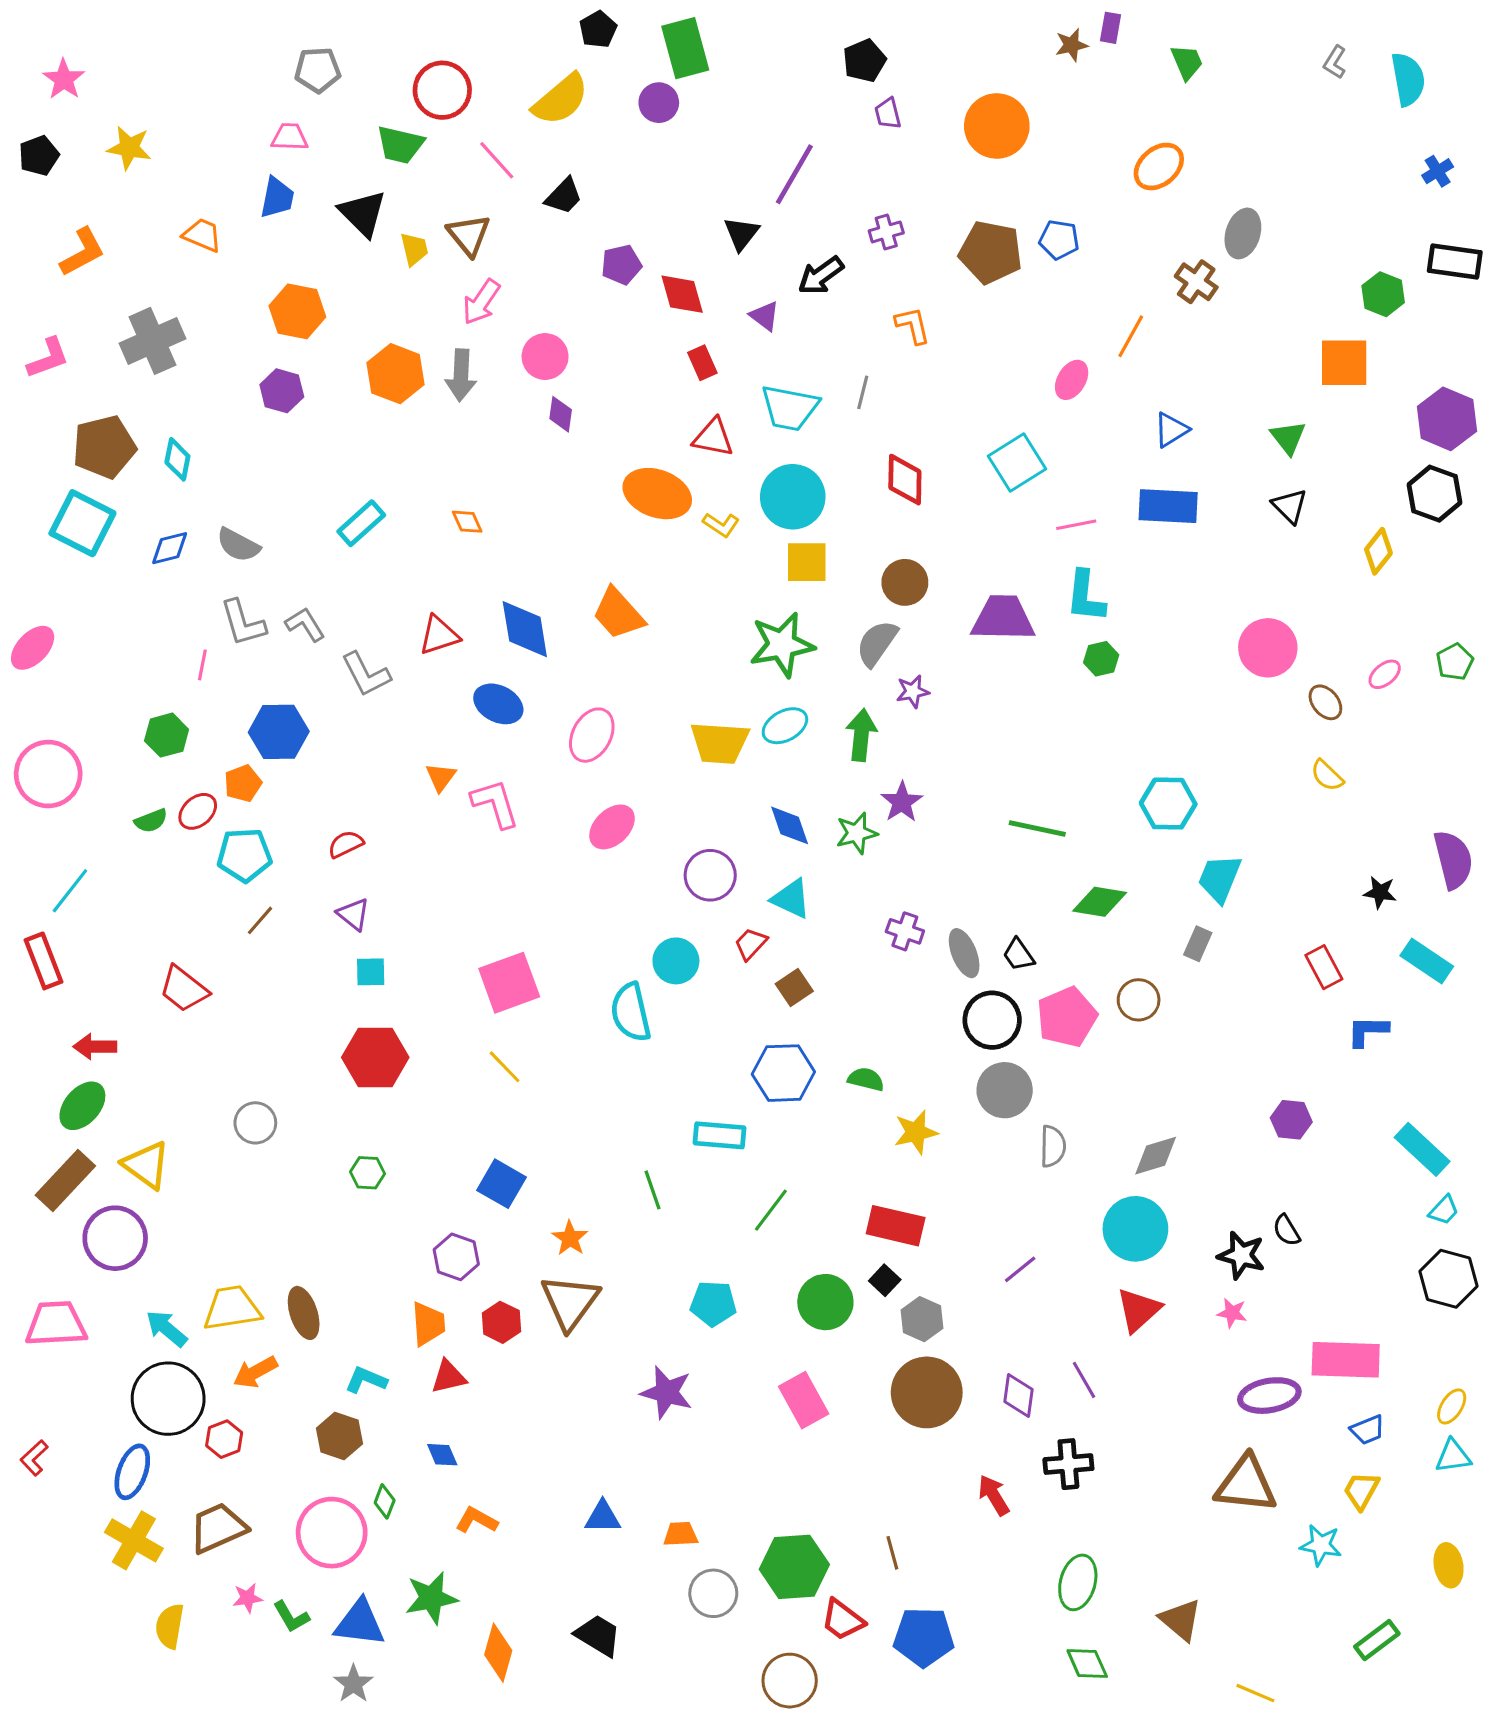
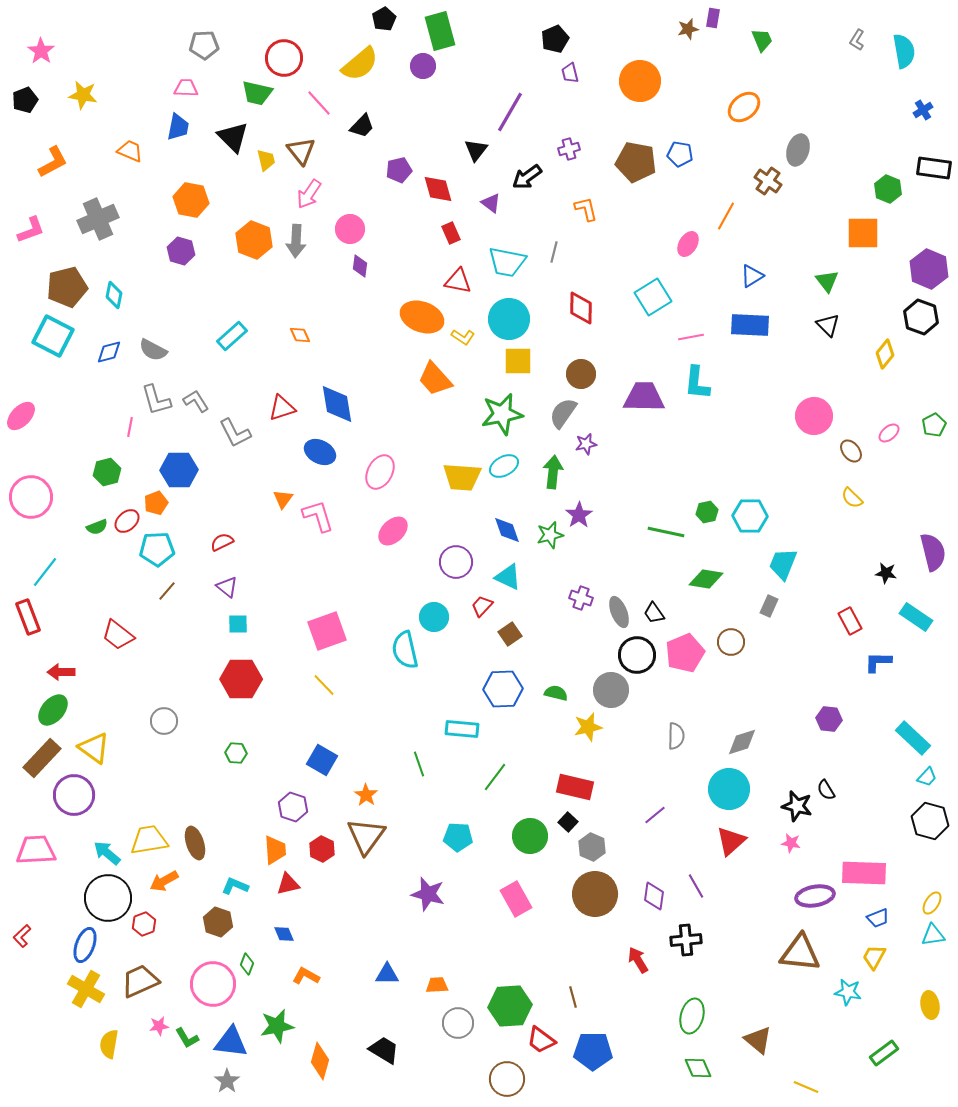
orange trapezoid: (618, 614) -> (435, 379), moved
green hexagon: (1101, 659) -> (707, 512), moved
gray circle: (1005, 1090) -> (611, 690), moved

